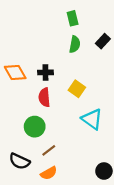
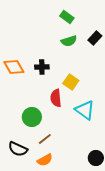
green rectangle: (73, 18) -> (67, 17), turned -40
green semicircle: (75, 44) -> (69, 41), turned 63
red semicircle: (44, 97) -> (56, 98), moved

